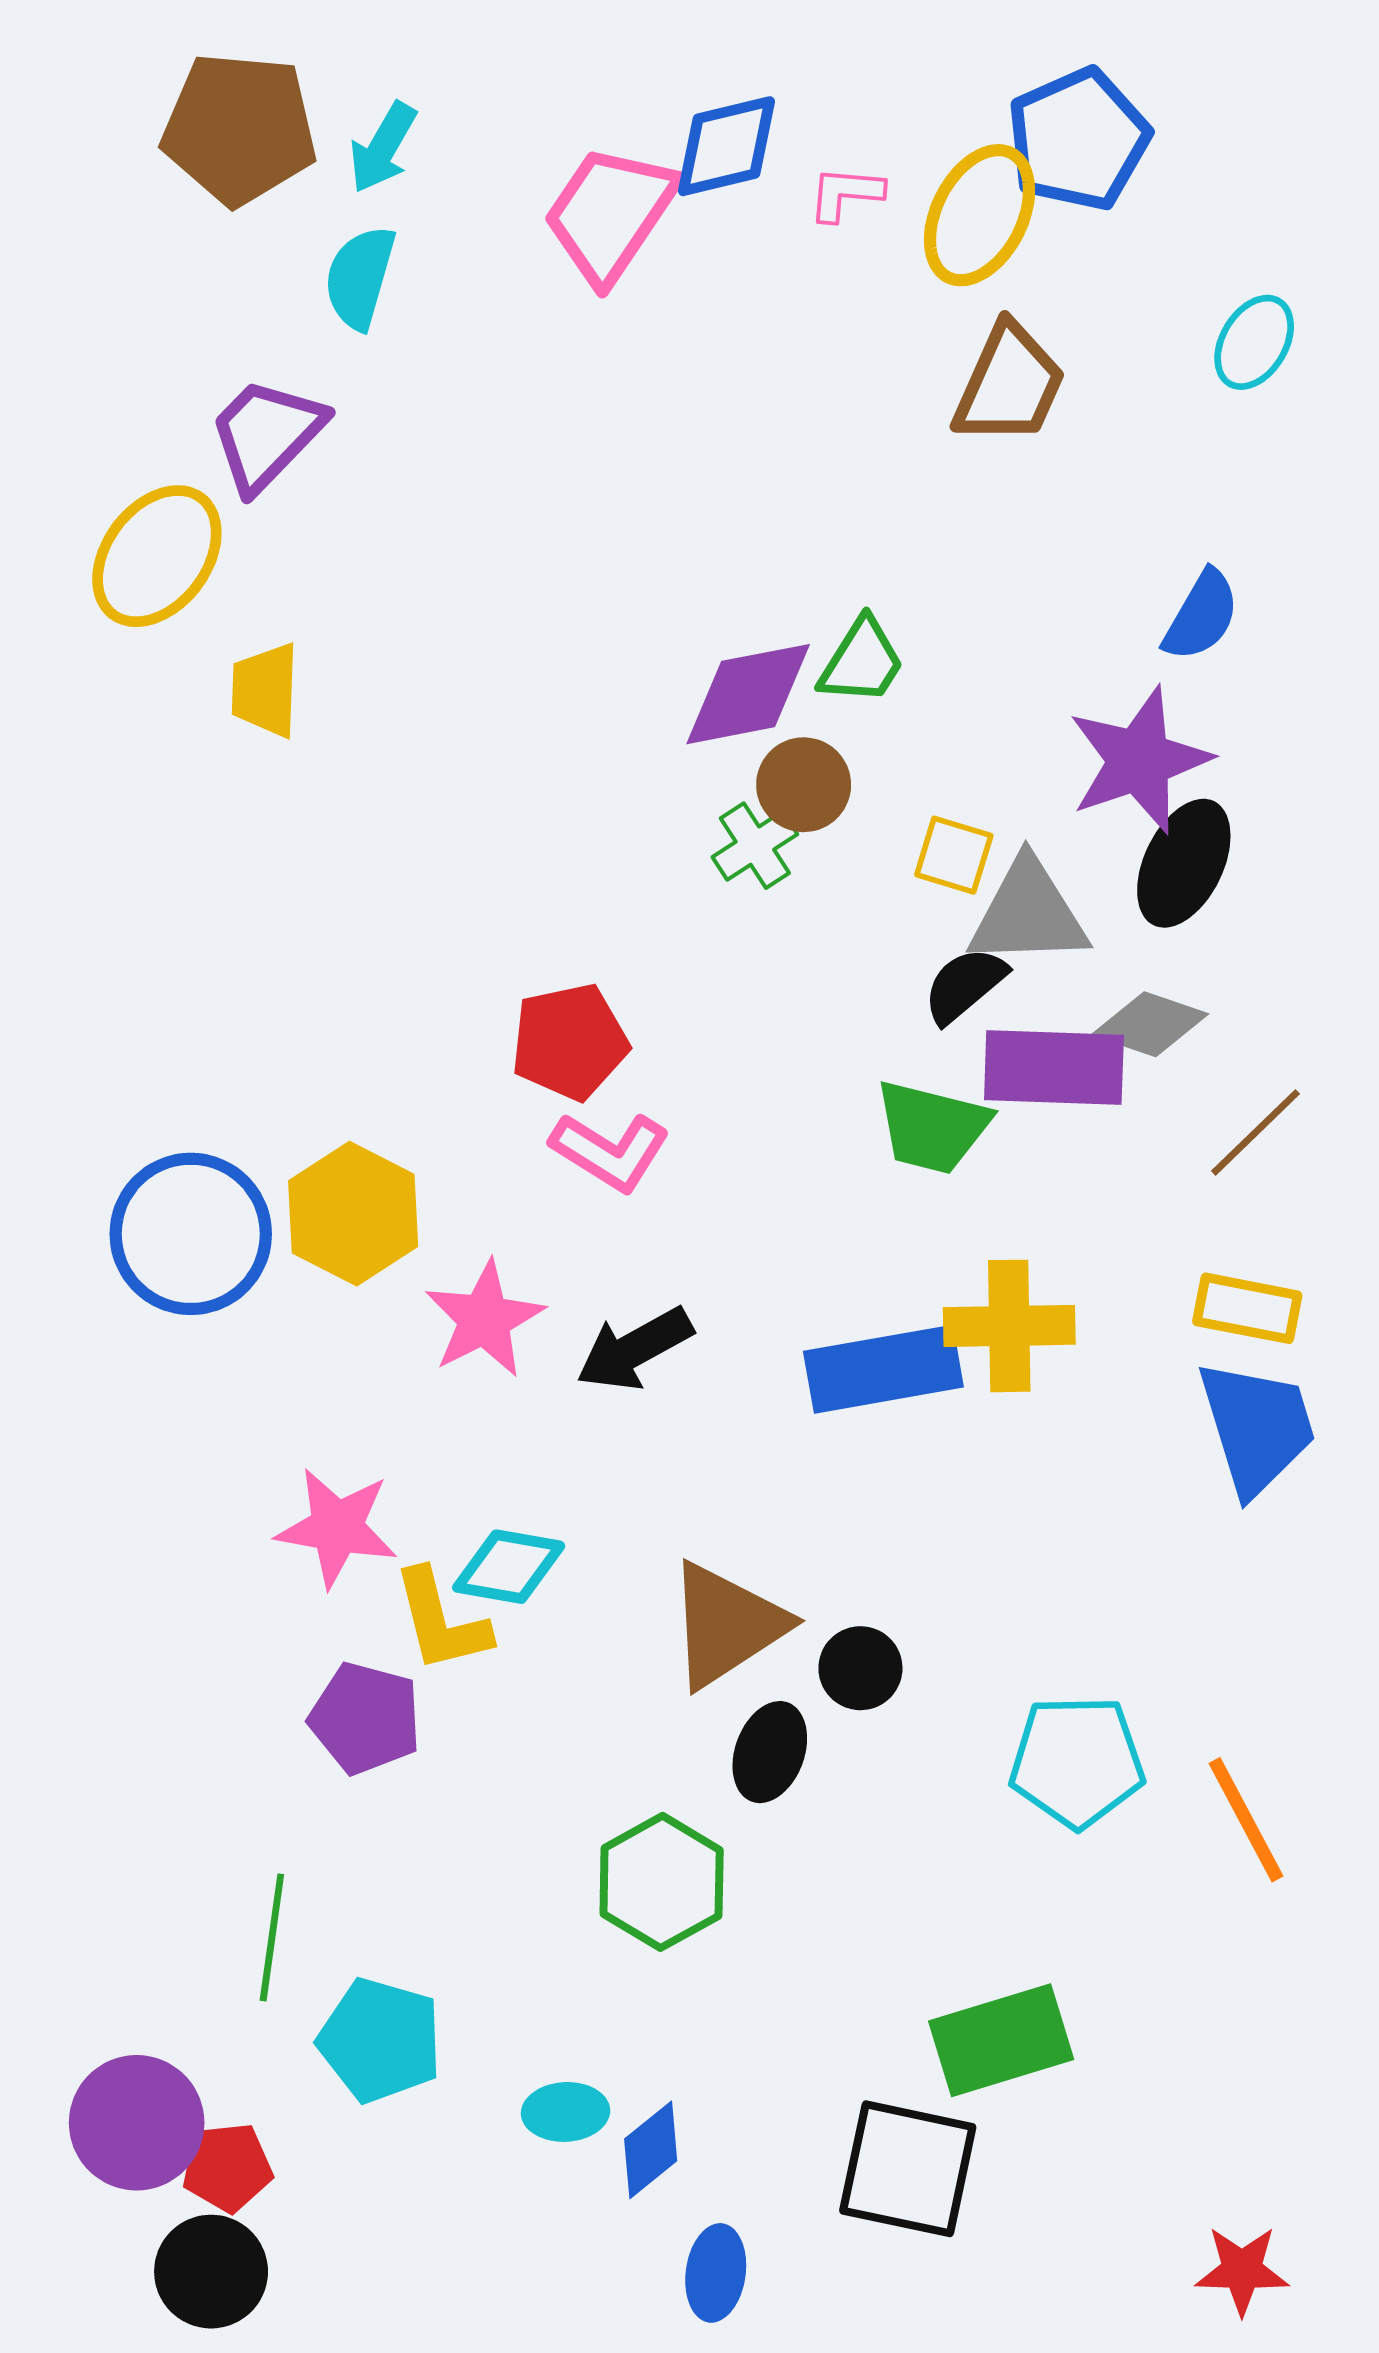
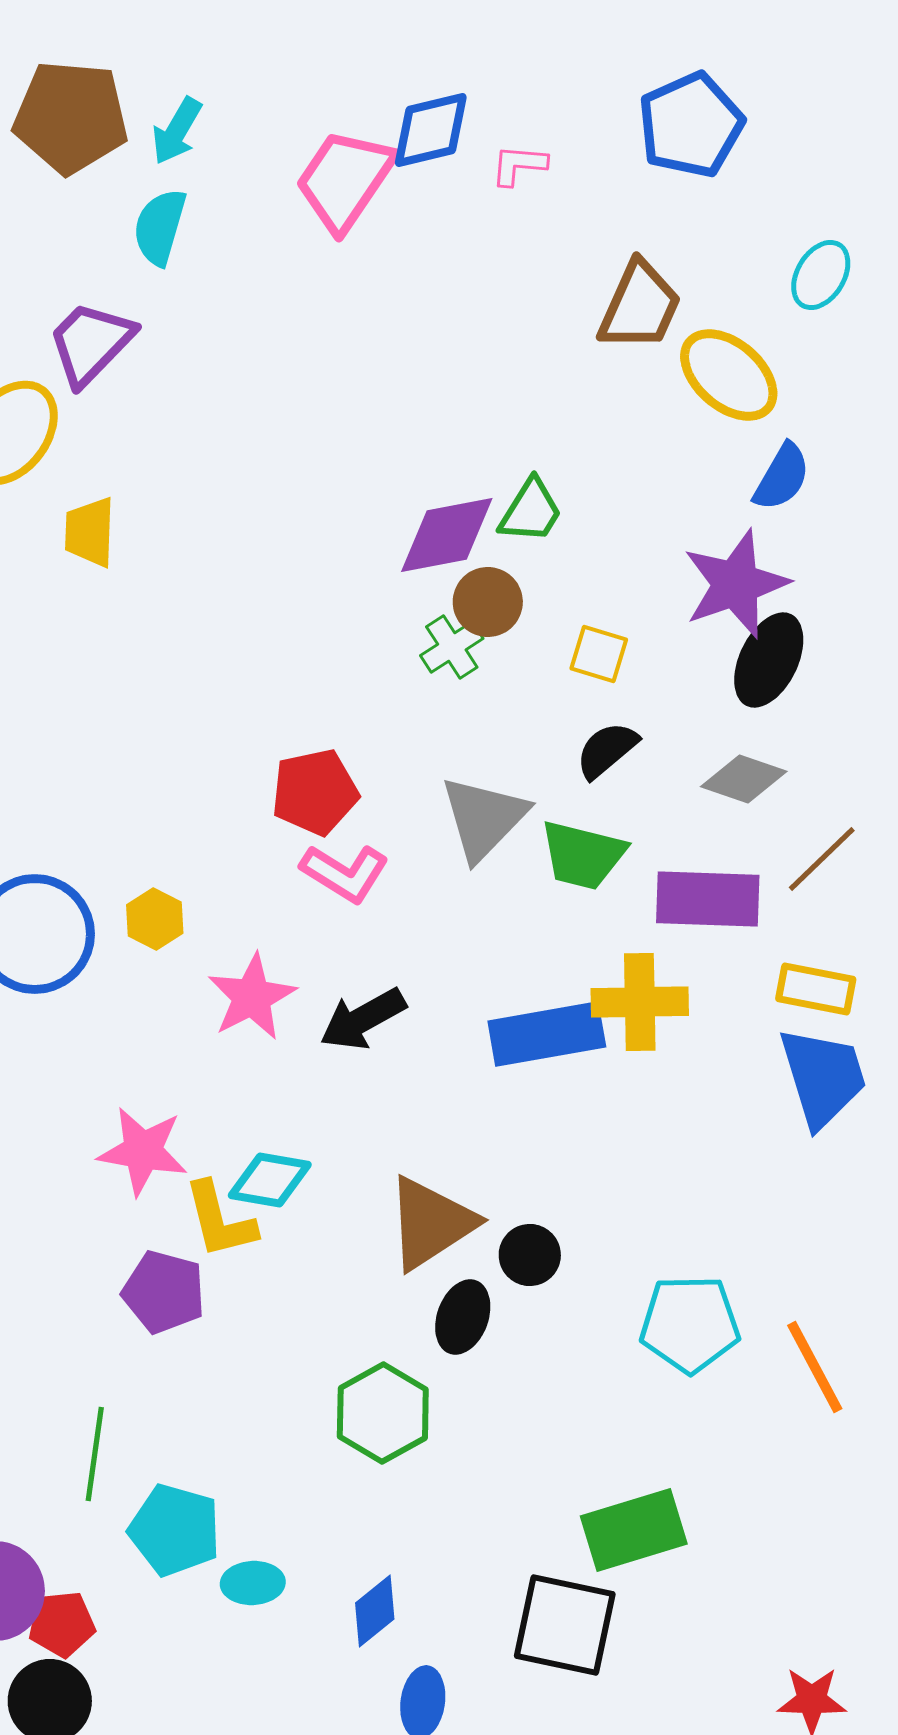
yellow ellipse: (979, 215) -> (729, 375), moved, turned -76
gray triangle: (1028, 913) -> (484, 818), moved, turned -44
purple rectangle: (1054, 1067) -> (708, 899), moved
yellow hexagon: (353, 1214) -> (155, 919), size x0.6
cyan ellipse: (566, 2112) -> (253, 1583), moved

